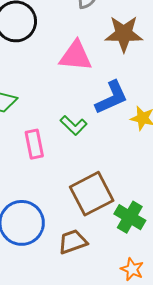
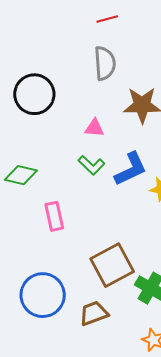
pink triangle: (76, 56) -> (94, 128), size x0.6
green L-shape: (74, 125) -> (91, 165), moved

